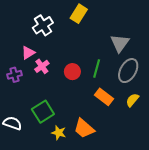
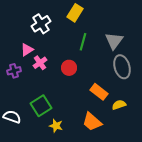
green line: (97, 68) -> (83, 42), moved
gray ellipse: (128, 71) -> (122, 67), turned -45
yellow semicircle: (132, 100) -> (119, 105), moved, turned 32
orange trapezoid: (84, 128) -> (92, 122), moved

